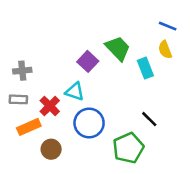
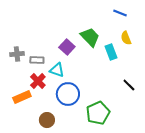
blue line: (168, 26) -> (120, 13), moved
gray rectangle: (18, 99) -> (37, 60), moved
black line: (149, 119) -> (129, 85), moved
brown circle: (51, 149) -> (47, 120), moved

